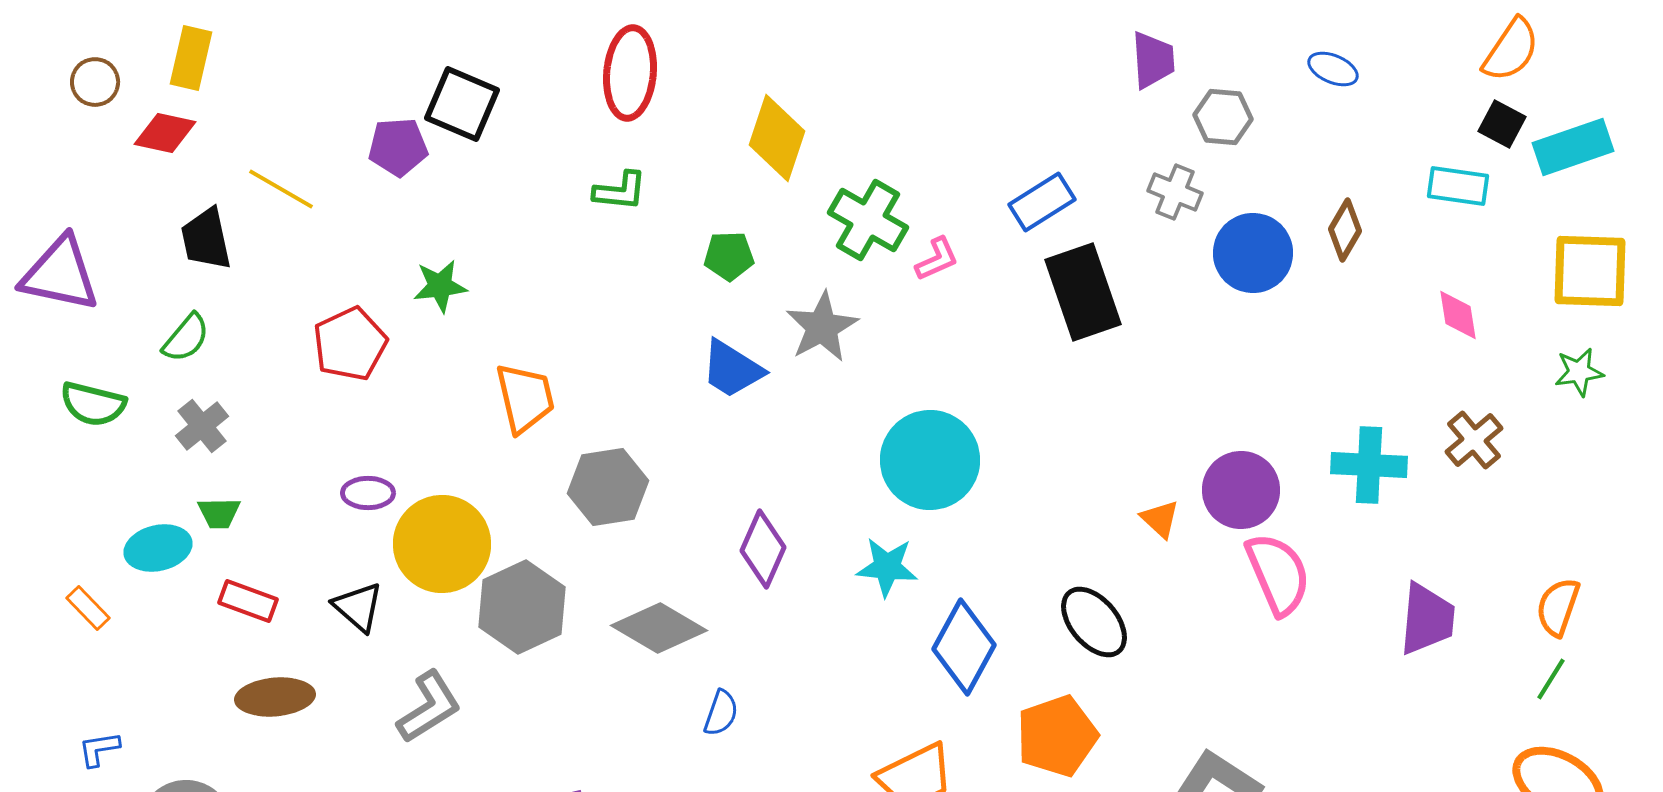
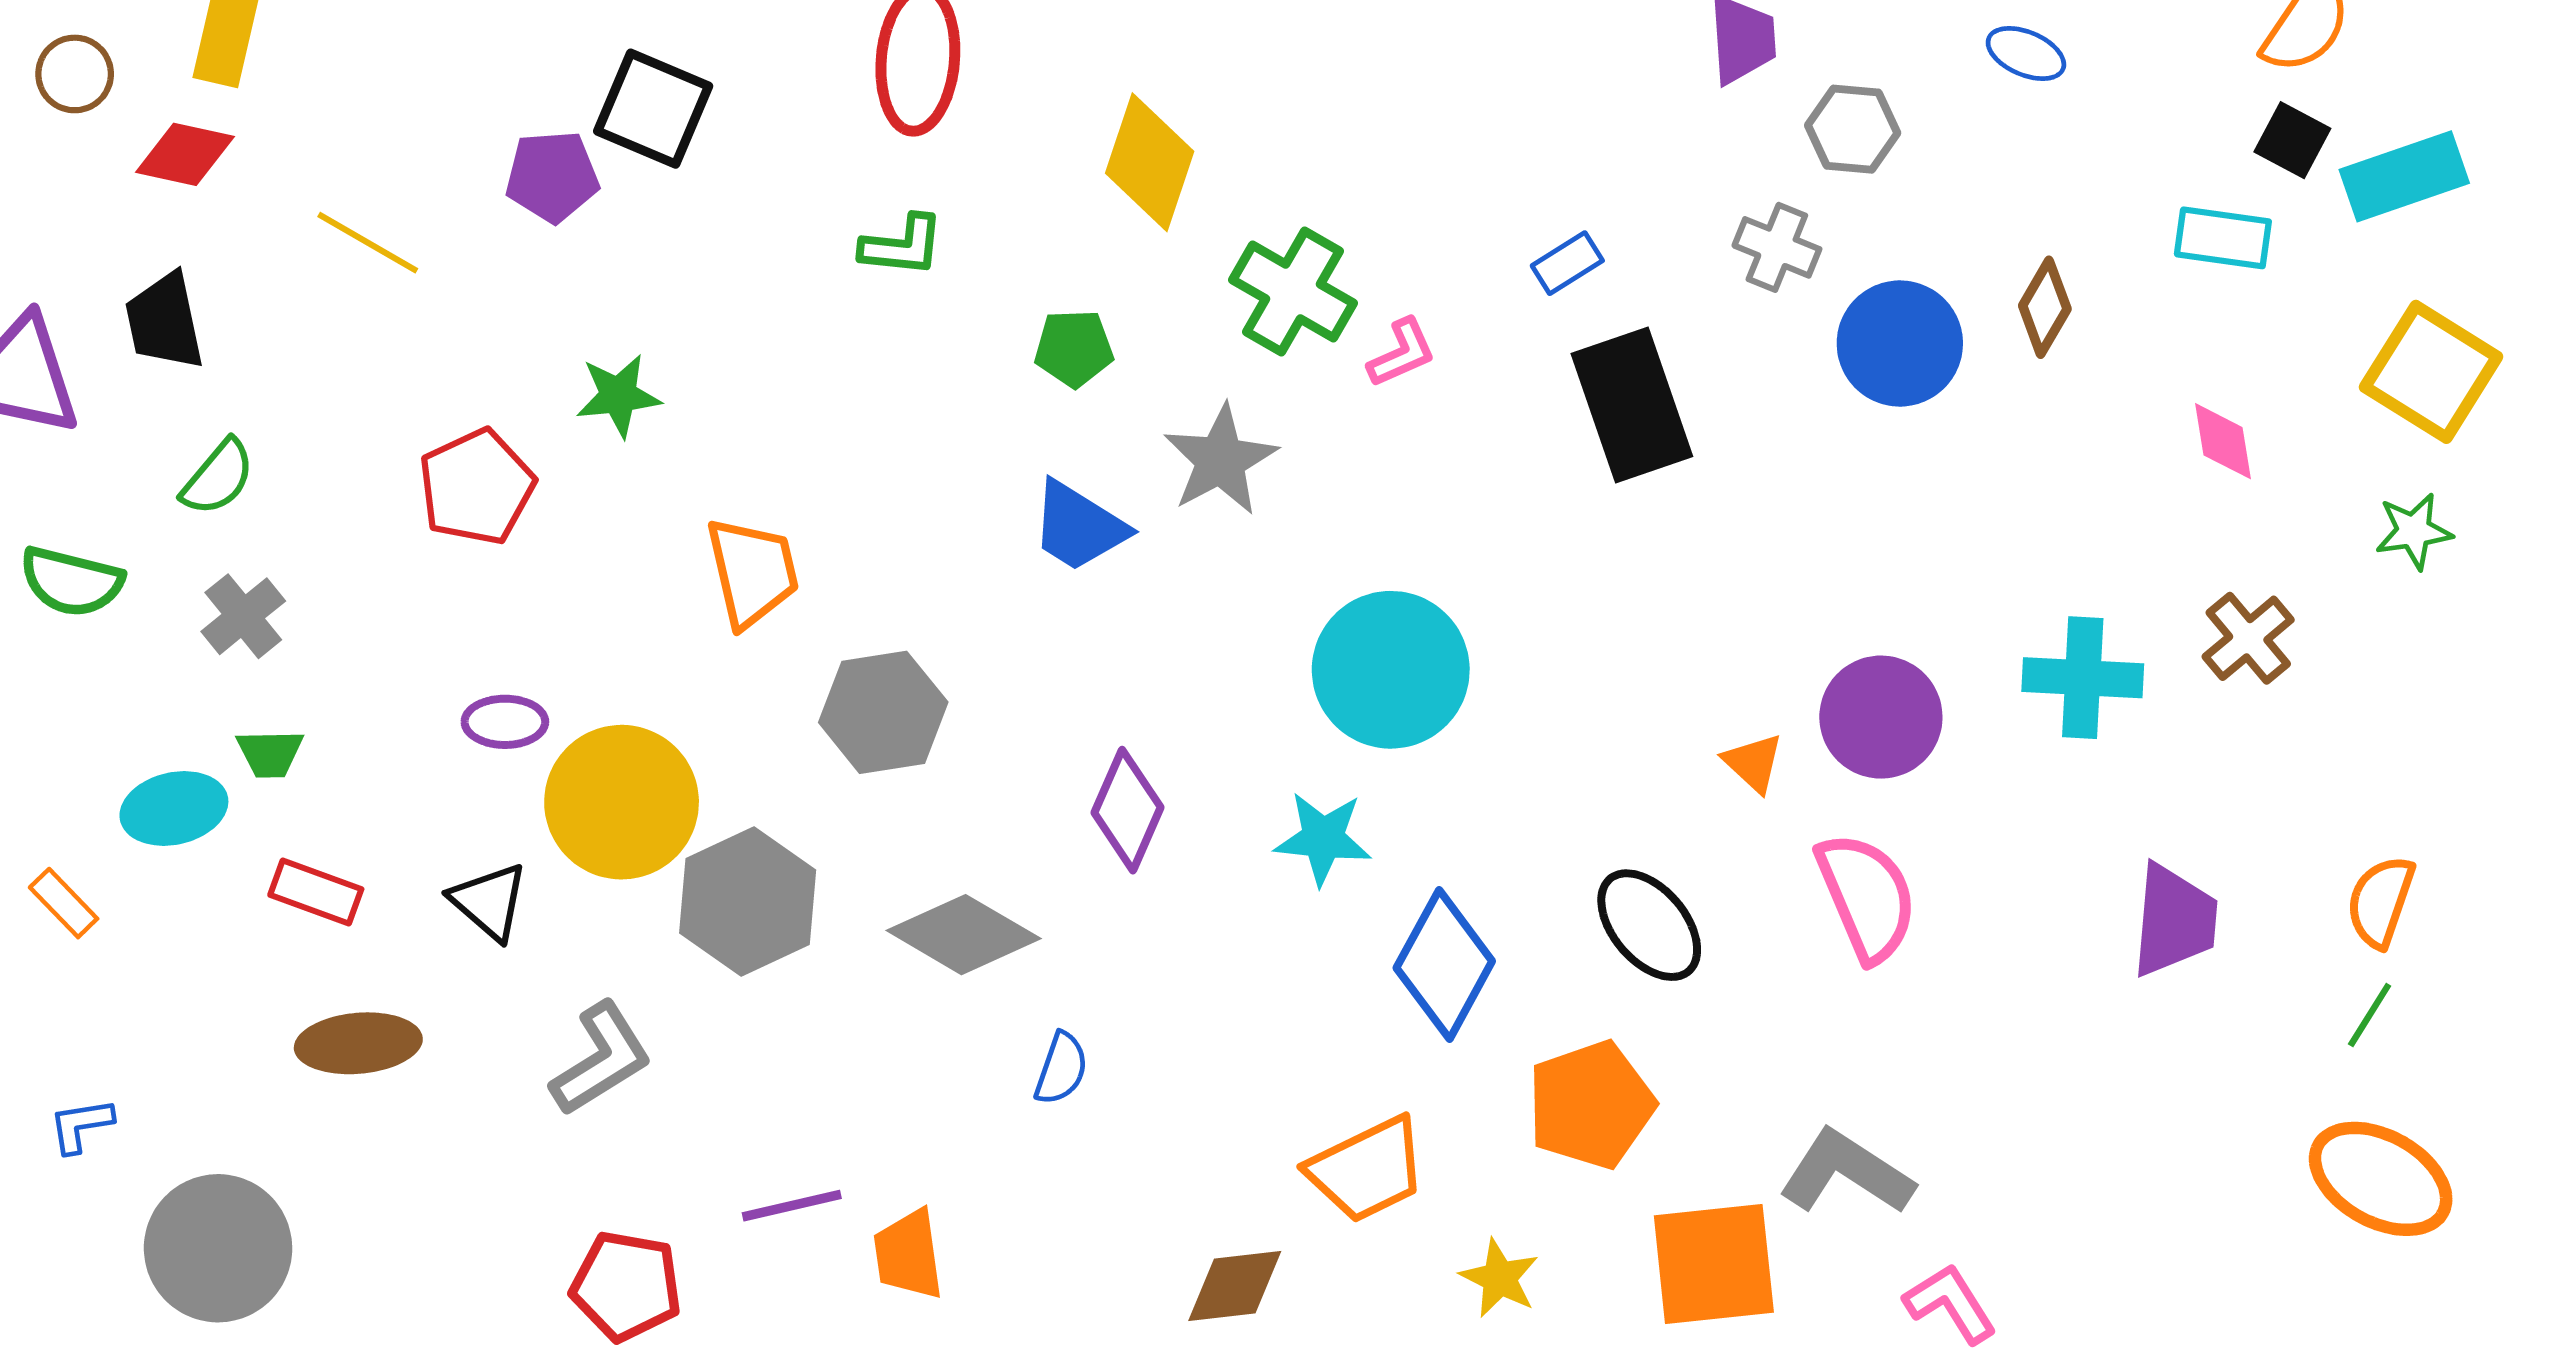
blue rectangle: (1042, 202) -> (1567, 263), size x0.7
black trapezoid: (206, 239) -> (164, 321), moved
yellow square: (1590, 271) -> (2431, 372), turned 30
pink semicircle: (1278, 574) -> (1867, 897), moved

